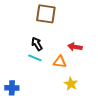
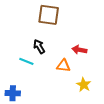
cyan line: (35, 58) -> (26, 61), moved
yellow star: (71, 84) -> (84, 85), moved

